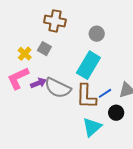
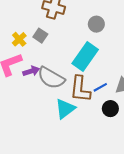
cyan triangle: (92, 127) -> (65, 109), moved

